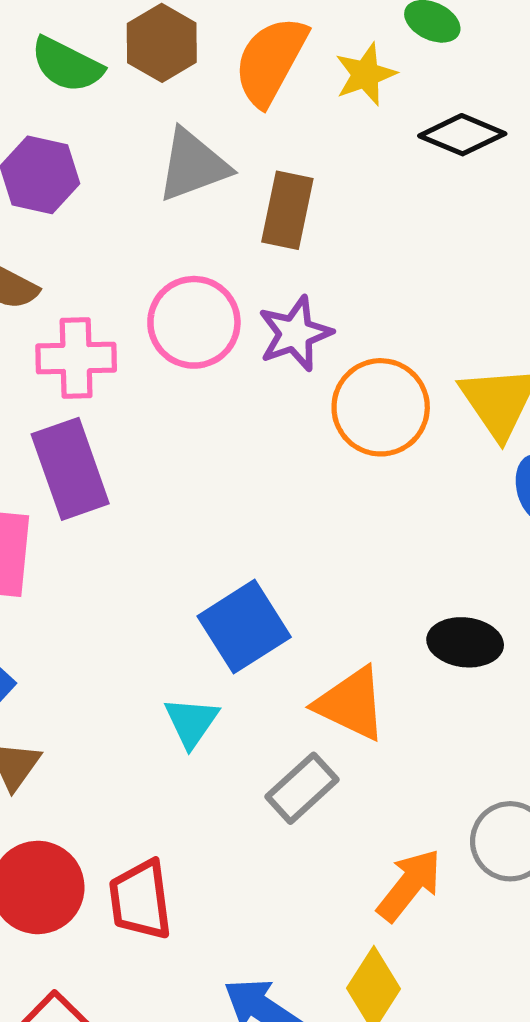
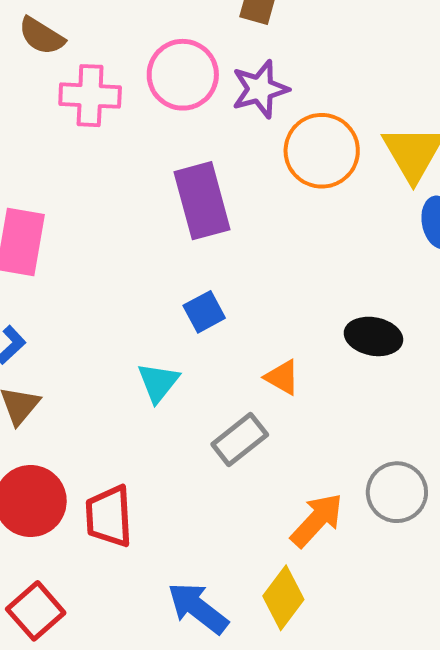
purple rectangle: (70, 469) -> (202, 201), moved
blue square: (244, 627) -> (204, 312), size x0.6
orange triangle: (351, 704) -> (282, 377), size x0.6

